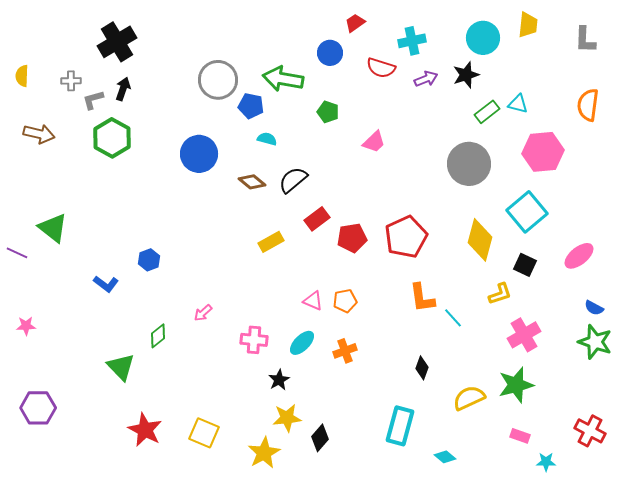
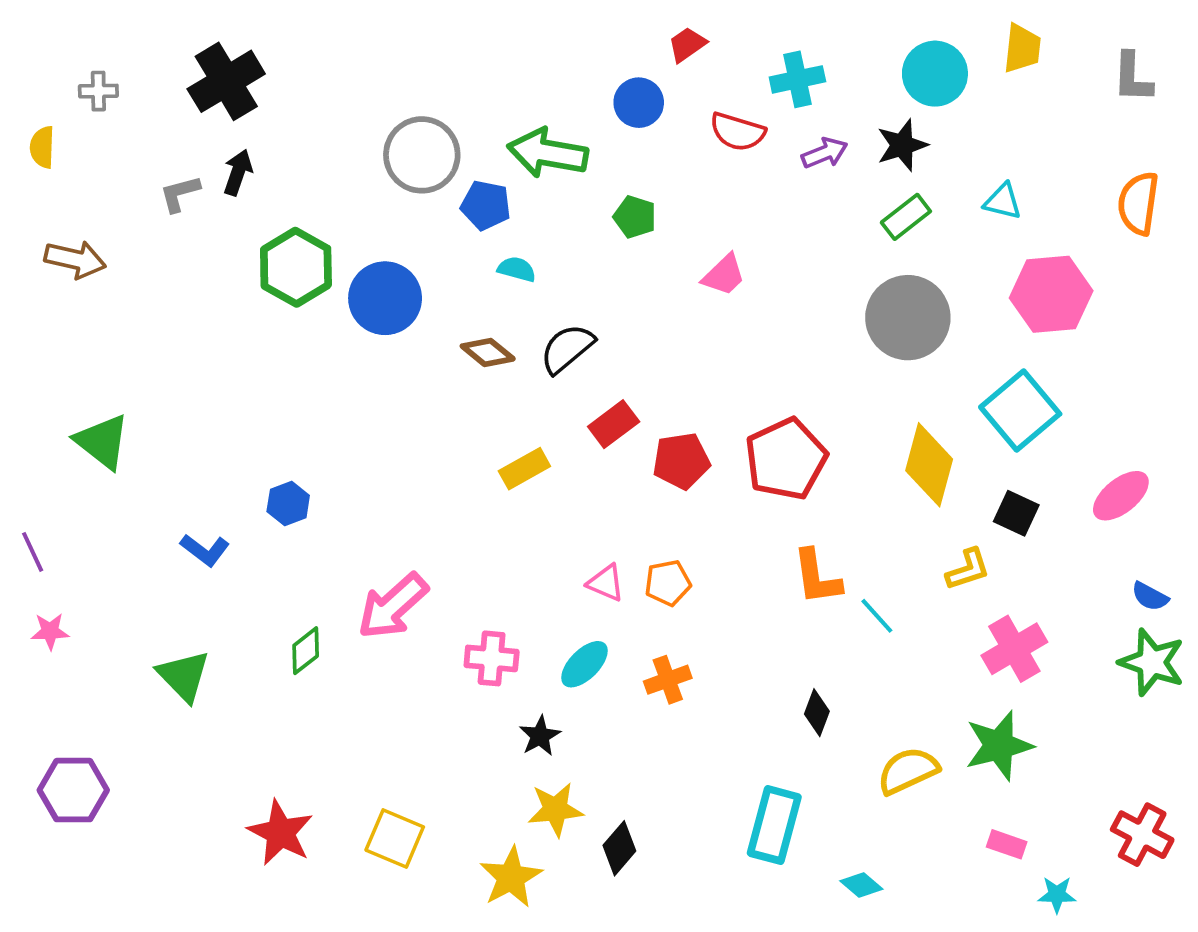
gray cross: (71, 81) -> (98, 91), moved
green rectangle: (487, 112) -> (906, 217), moved
green hexagon: (112, 138) -> (296, 267), moved
purple line: (17, 253) -> (33, 552), moved, turned 40
pink arrow: (203, 313) -> (393, 606), size x2.0
green triangle: (121, 367) -> (184, 676), moved

